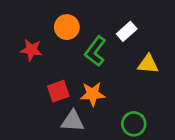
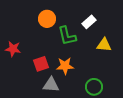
red star: (31, 50) -> (13, 49), moved
green L-shape: (95, 51) -> (67, 36), turned -50

